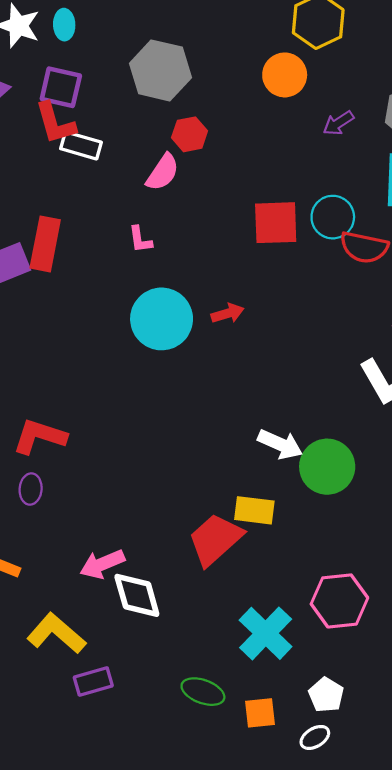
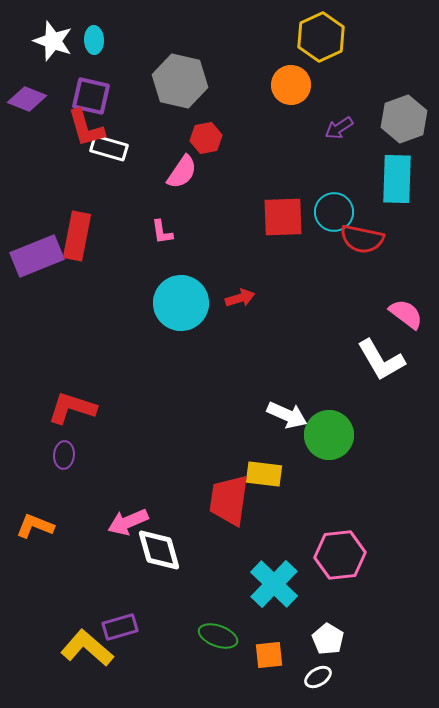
red trapezoid: (215, 539) -> (229, 500), turned -40
yellow L-shape: (56, 633) -> (87, 648), moved

